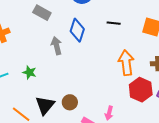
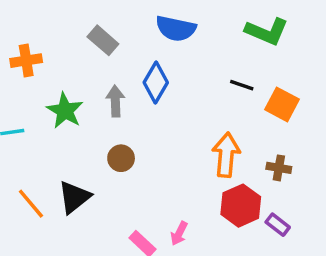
black line: (114, 23) -> (242, 85), moved
green star: (29, 72) -> (65, 111), moved, size x1.5
brown circle: (70, 102) -> (121, 158), moved

